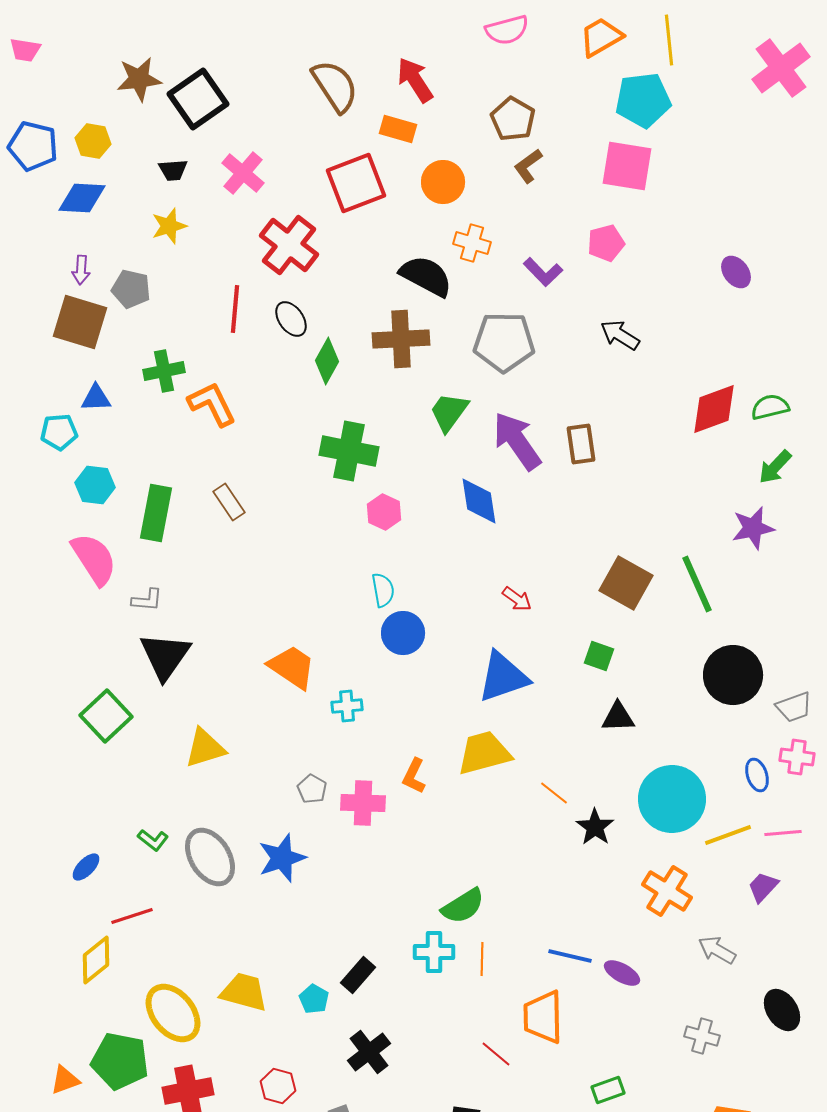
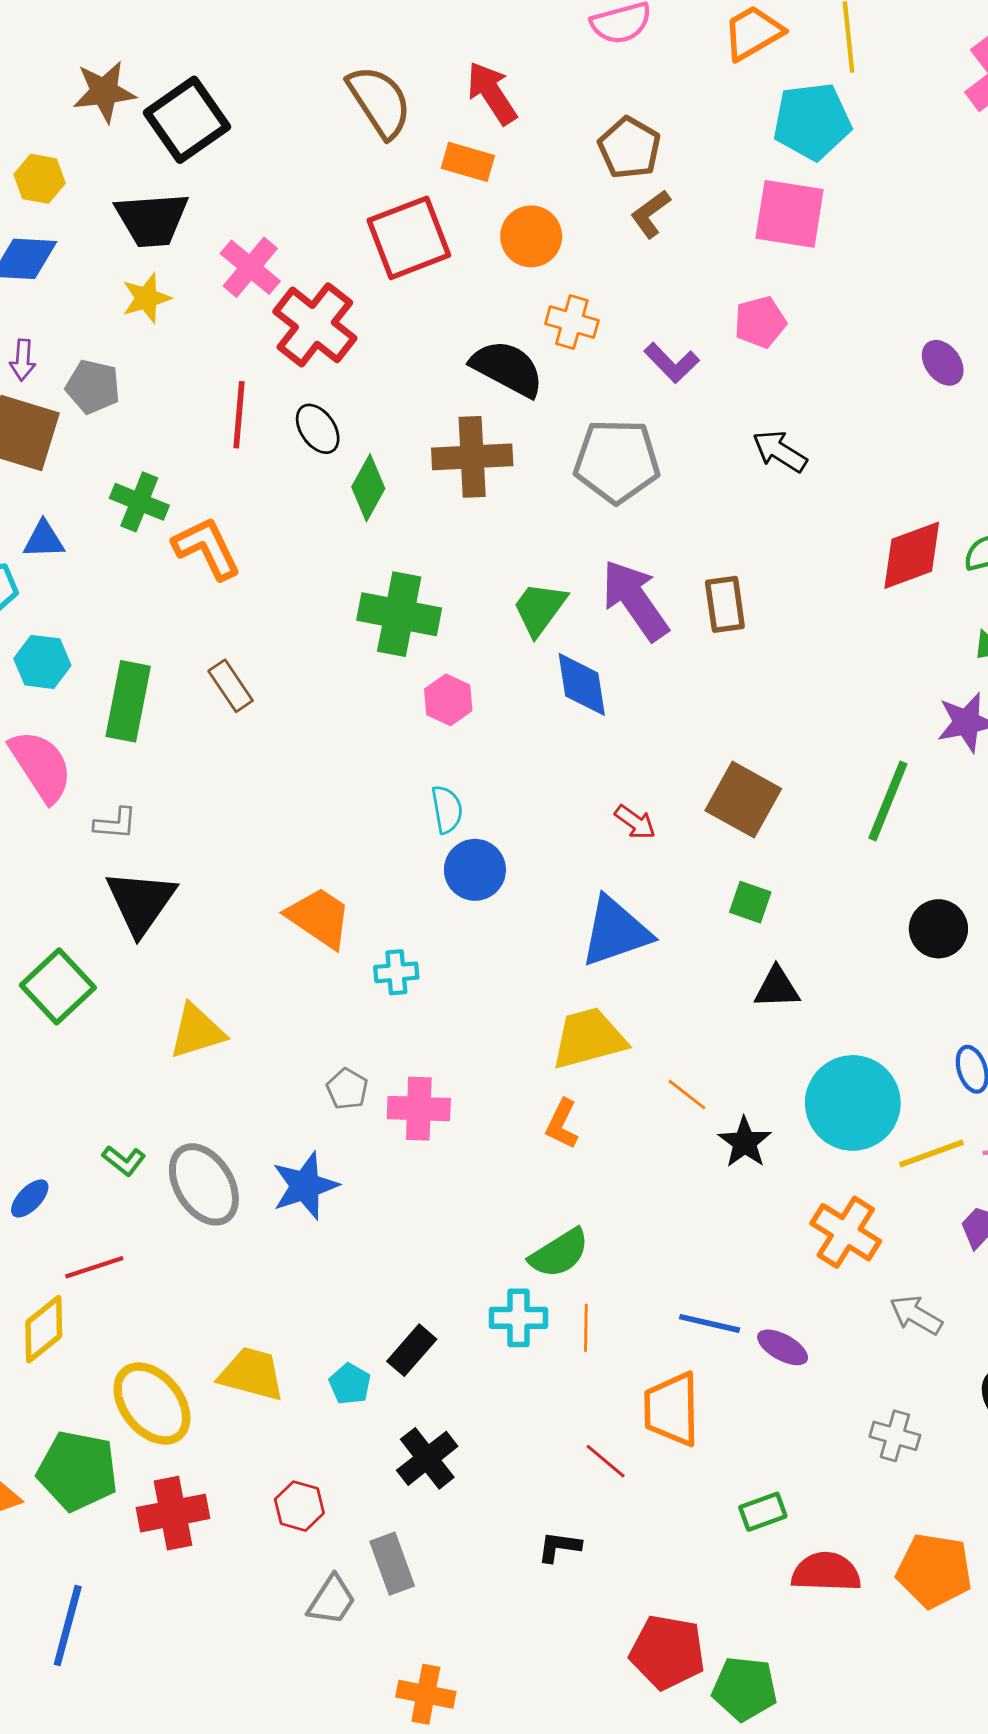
black trapezoid: (173, 170) -> (152, 220), size x1.8
pink cross: (243, 173) -> (250, 267), moved
green cross: (164, 371) -> (139, 502), turned 33
green trapezoid: (449, 412) -> (540, 609), moved
brown square: (626, 583) -> (743, 800), moved
green line: (697, 584) -> (888, 801), turned 46
black circle: (733, 675) -> (938, 929), size x0.7
orange L-shape: (414, 776) -> (562, 1124), moved

